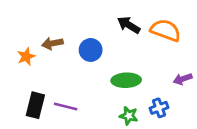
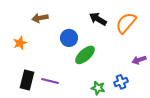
orange semicircle: (166, 30) -> (126, 23), turned -70
brown arrow: (52, 43) -> (40, 18), moved
green ellipse: (126, 80) -> (85, 55), moved, turned -40

